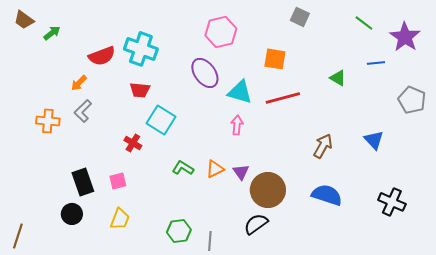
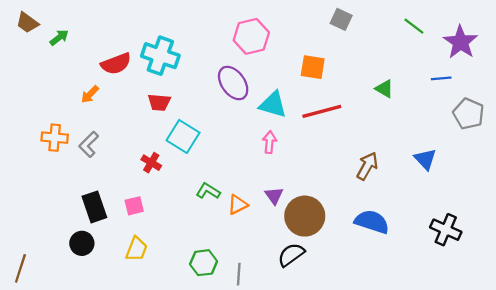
blue line: (376, 63) -> (441, 78), moved
gray L-shape: (83, 111) -> (89, 144), moved
orange triangle: (215, 169) -> (238, 205), moved

